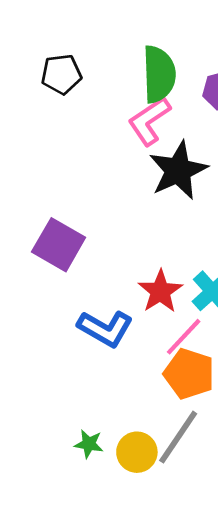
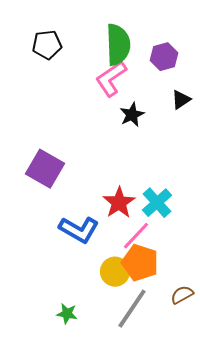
black star: (178, 170) -> (132, 115), size x0.6
yellow circle: (137, 452) -> (115, 272), moved

